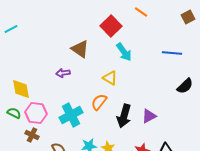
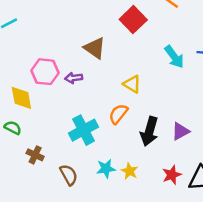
cyan arrow: (124, 52) -> (174, 57), moved
pink hexagon: (36, 113) -> (45, 72), moved

